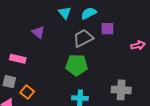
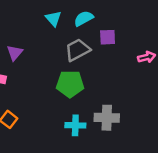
purple triangle: (38, 32) -> (15, 53), moved, turned 32
gray cross: (121, 90) -> (107, 118), moved

